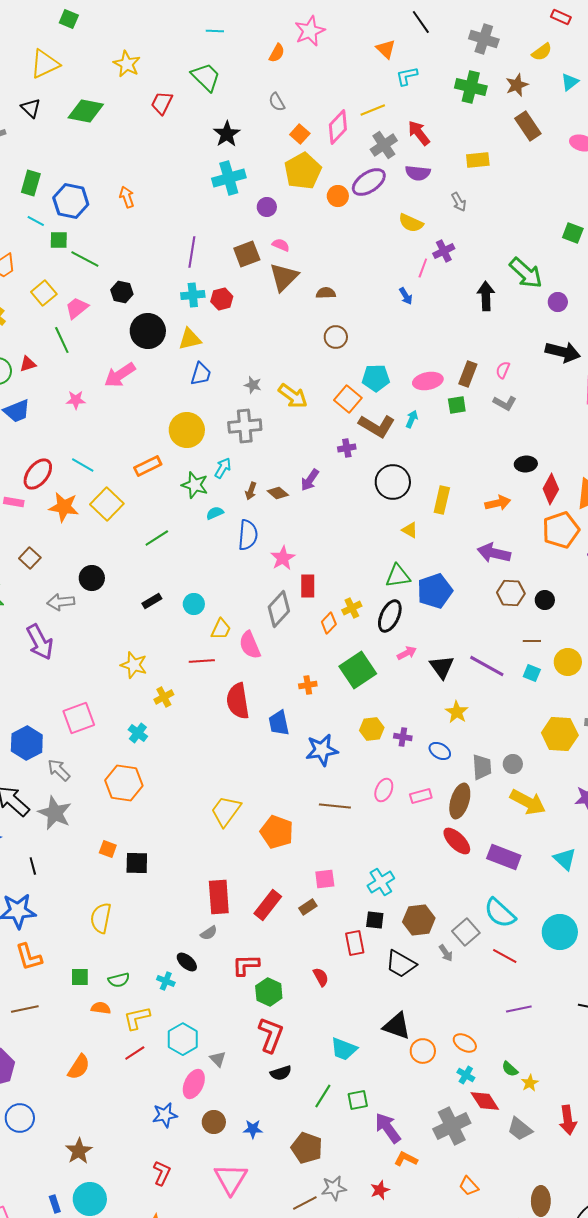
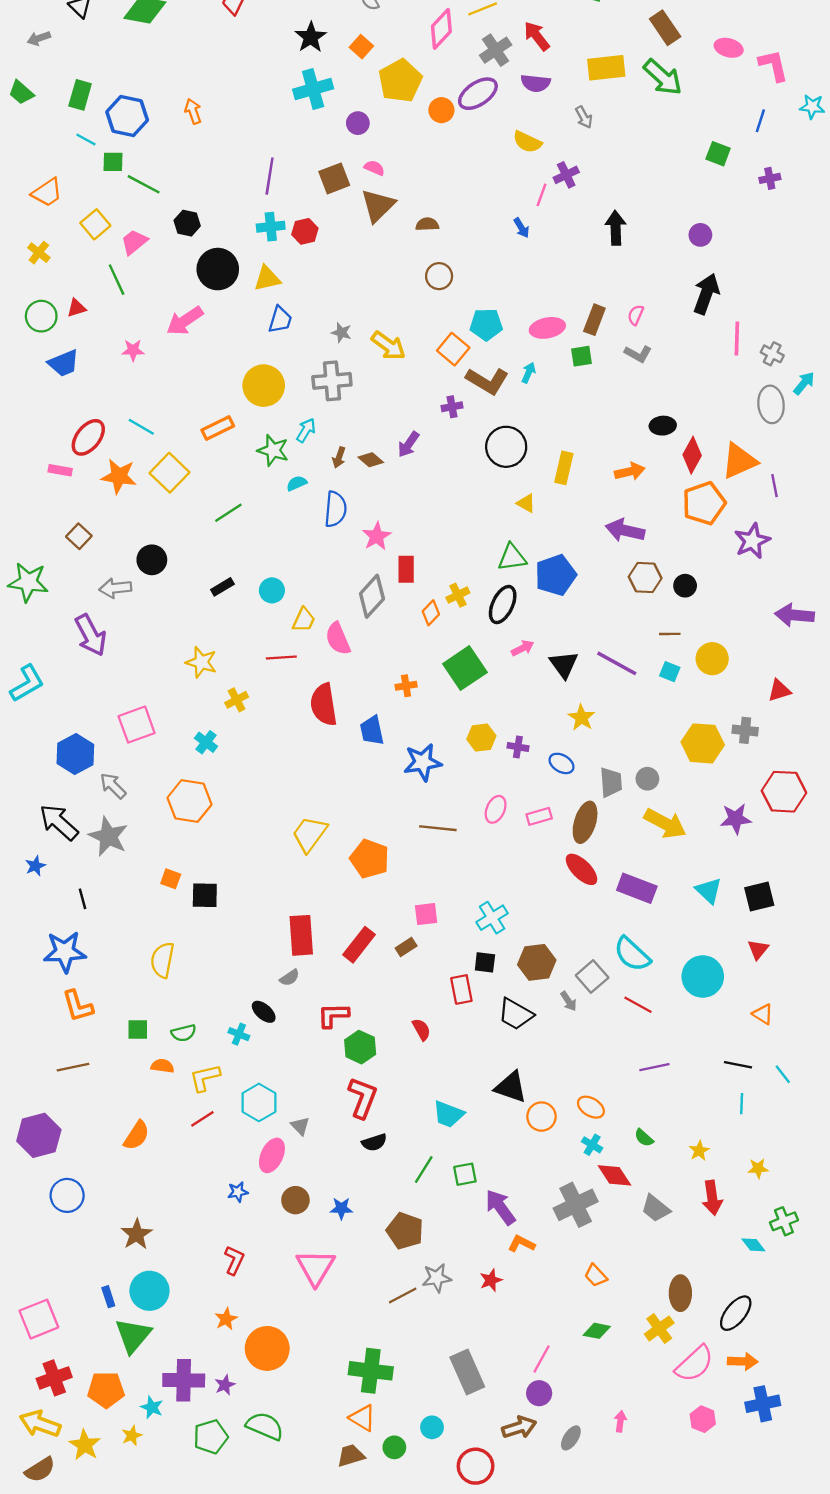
orange square: (300, 134) -> (361, 47), moved
yellow rectangle: (478, 160) -> (606, 68), size x1.4
green arrow: (526, 273) -> (663, 77), moved
black arrow: (563, 352) -> (706, 294), turned -84
yellow star: (530, 1083) -> (699, 1151), moved
blue star: (165, 1115) -> (238, 1192), size x0.7

